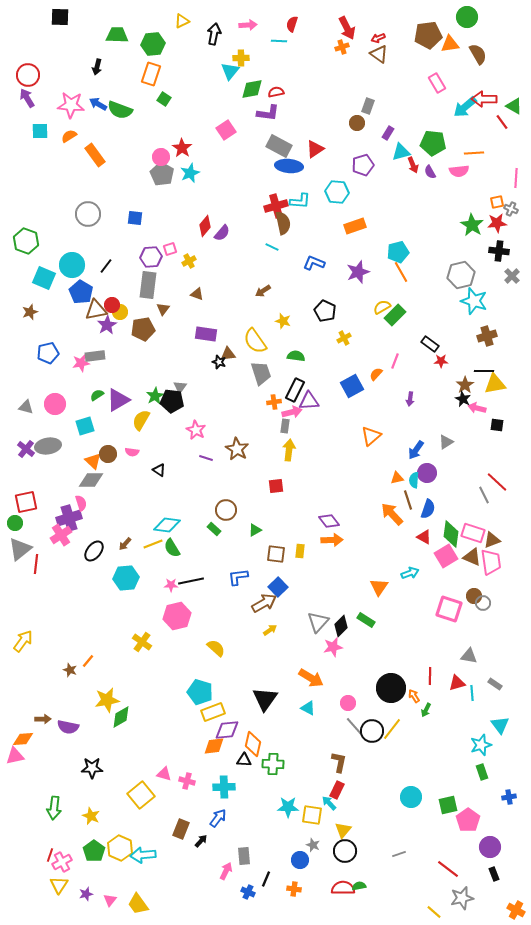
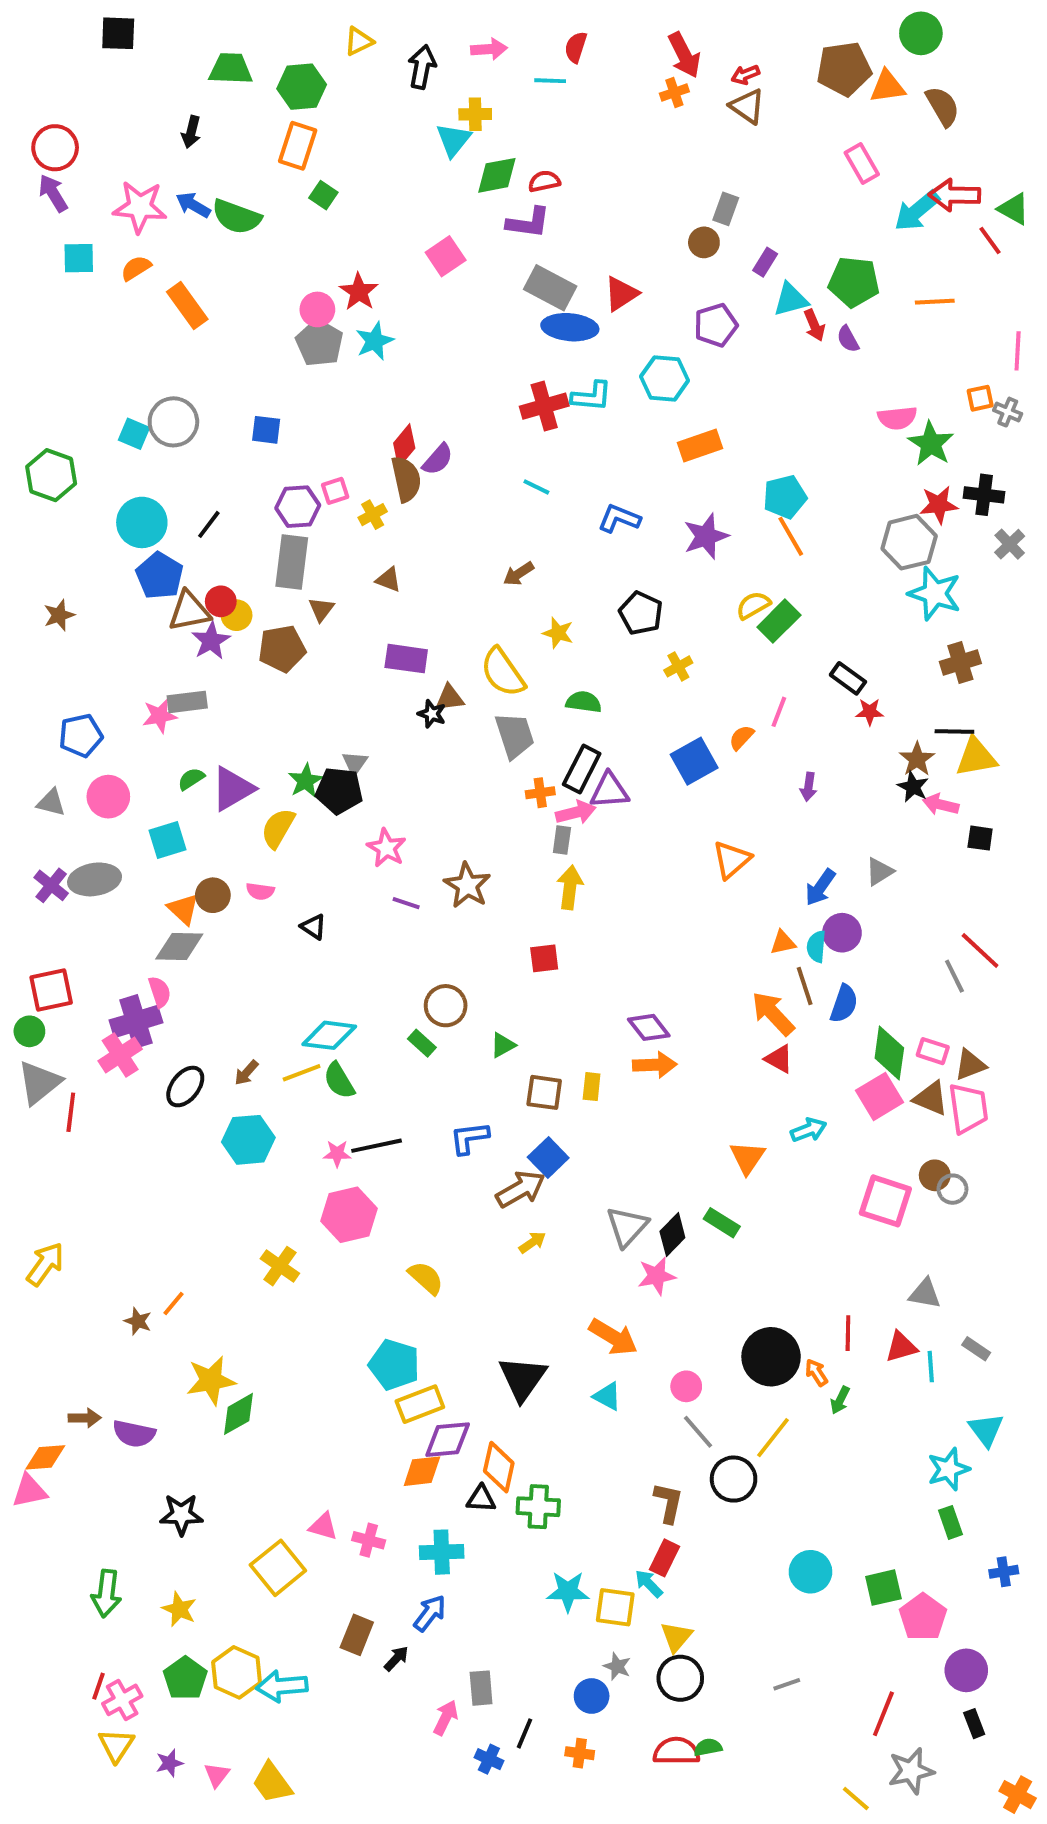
pink semicircle: (459, 171) -> (897, 418), moved
brown semicircle: (283, 223) -> (406, 479), moved
red star: (497, 223) -> (939, 505), moved
cyan square: (44, 278) -> (134, 434), moved, size x0.7
blue pentagon: (48, 353) -> (81, 735), moved
pink rectangle: (473, 533) -> (933, 1051), size x0.7
red triangle: (424, 537) -> (779, 1059), moved
black circle: (372, 731) -> (734, 1479), moved
red line: (448, 869) -> (883, 1714), turned 75

